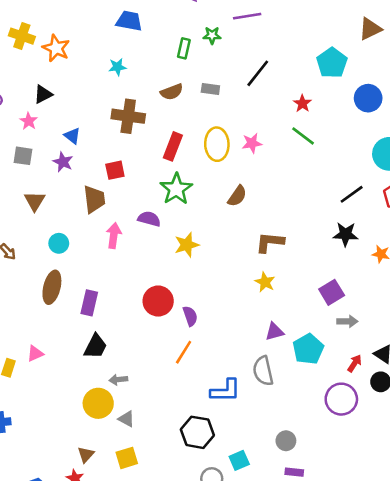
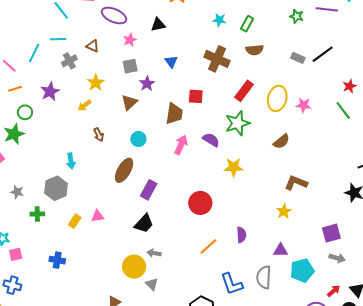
green rectangle: (184, 48) -> (247, 24), moved
gray rectangle: (210, 89) -> (298, 58), moved
pink star: (29, 121) -> (130, 40), moved
gray square: (23, 156) -> (130, 66), turned -35
purple star: (63, 162) -> (147, 84), moved
purple semicircle: (190, 316) -> (241, 235), moved
blue L-shape: (225, 391) -> (232, 284), turned 55

